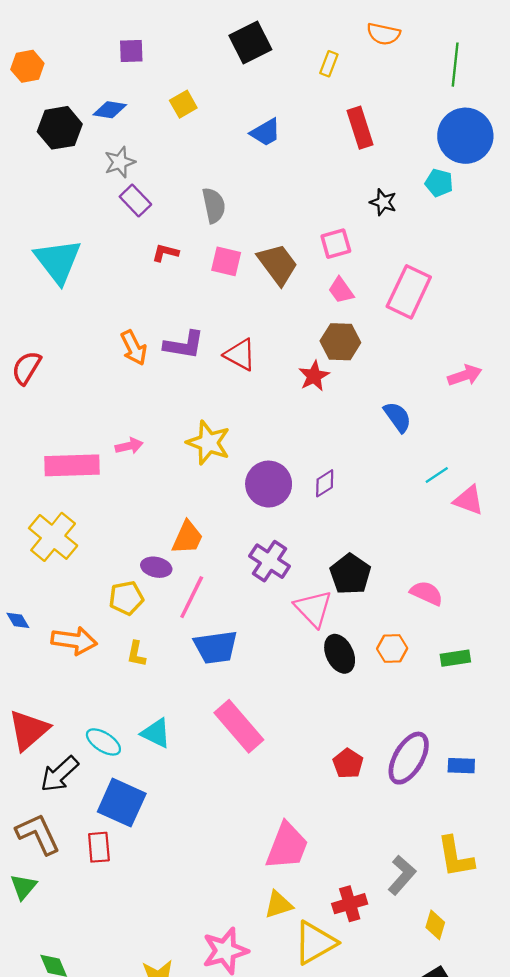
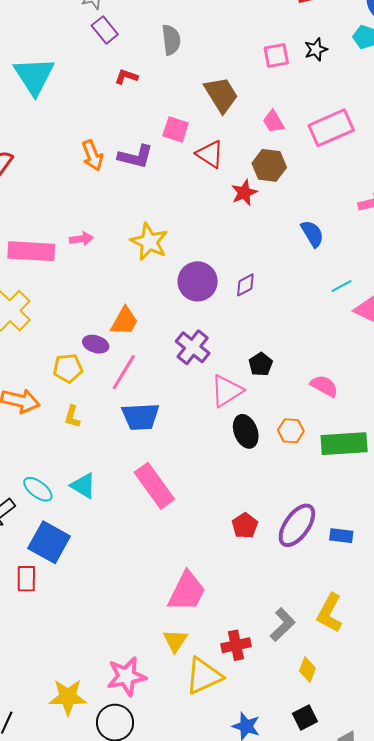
black star: (383, 202) -> (316, 49), turned 30
pink square: (336, 244) -> (276, 56), moved
pink square: (226, 261) -> (176, 129), moved
pink rectangle: (409, 292) -> (331, 128), turned 36
red triangle: (240, 355) -> (210, 154), moved
black pentagon: (350, 574) -> (261, 364), size x0.7
pink triangle: (313, 609) -> (227, 391), turned 36
green rectangle: (455, 658) -> (344, 444), size x1.8
yellow L-shape: (455, 857) -> (330, 613), turned 33
yellow triangle: (278, 905) -> (175, 641), turned -44

